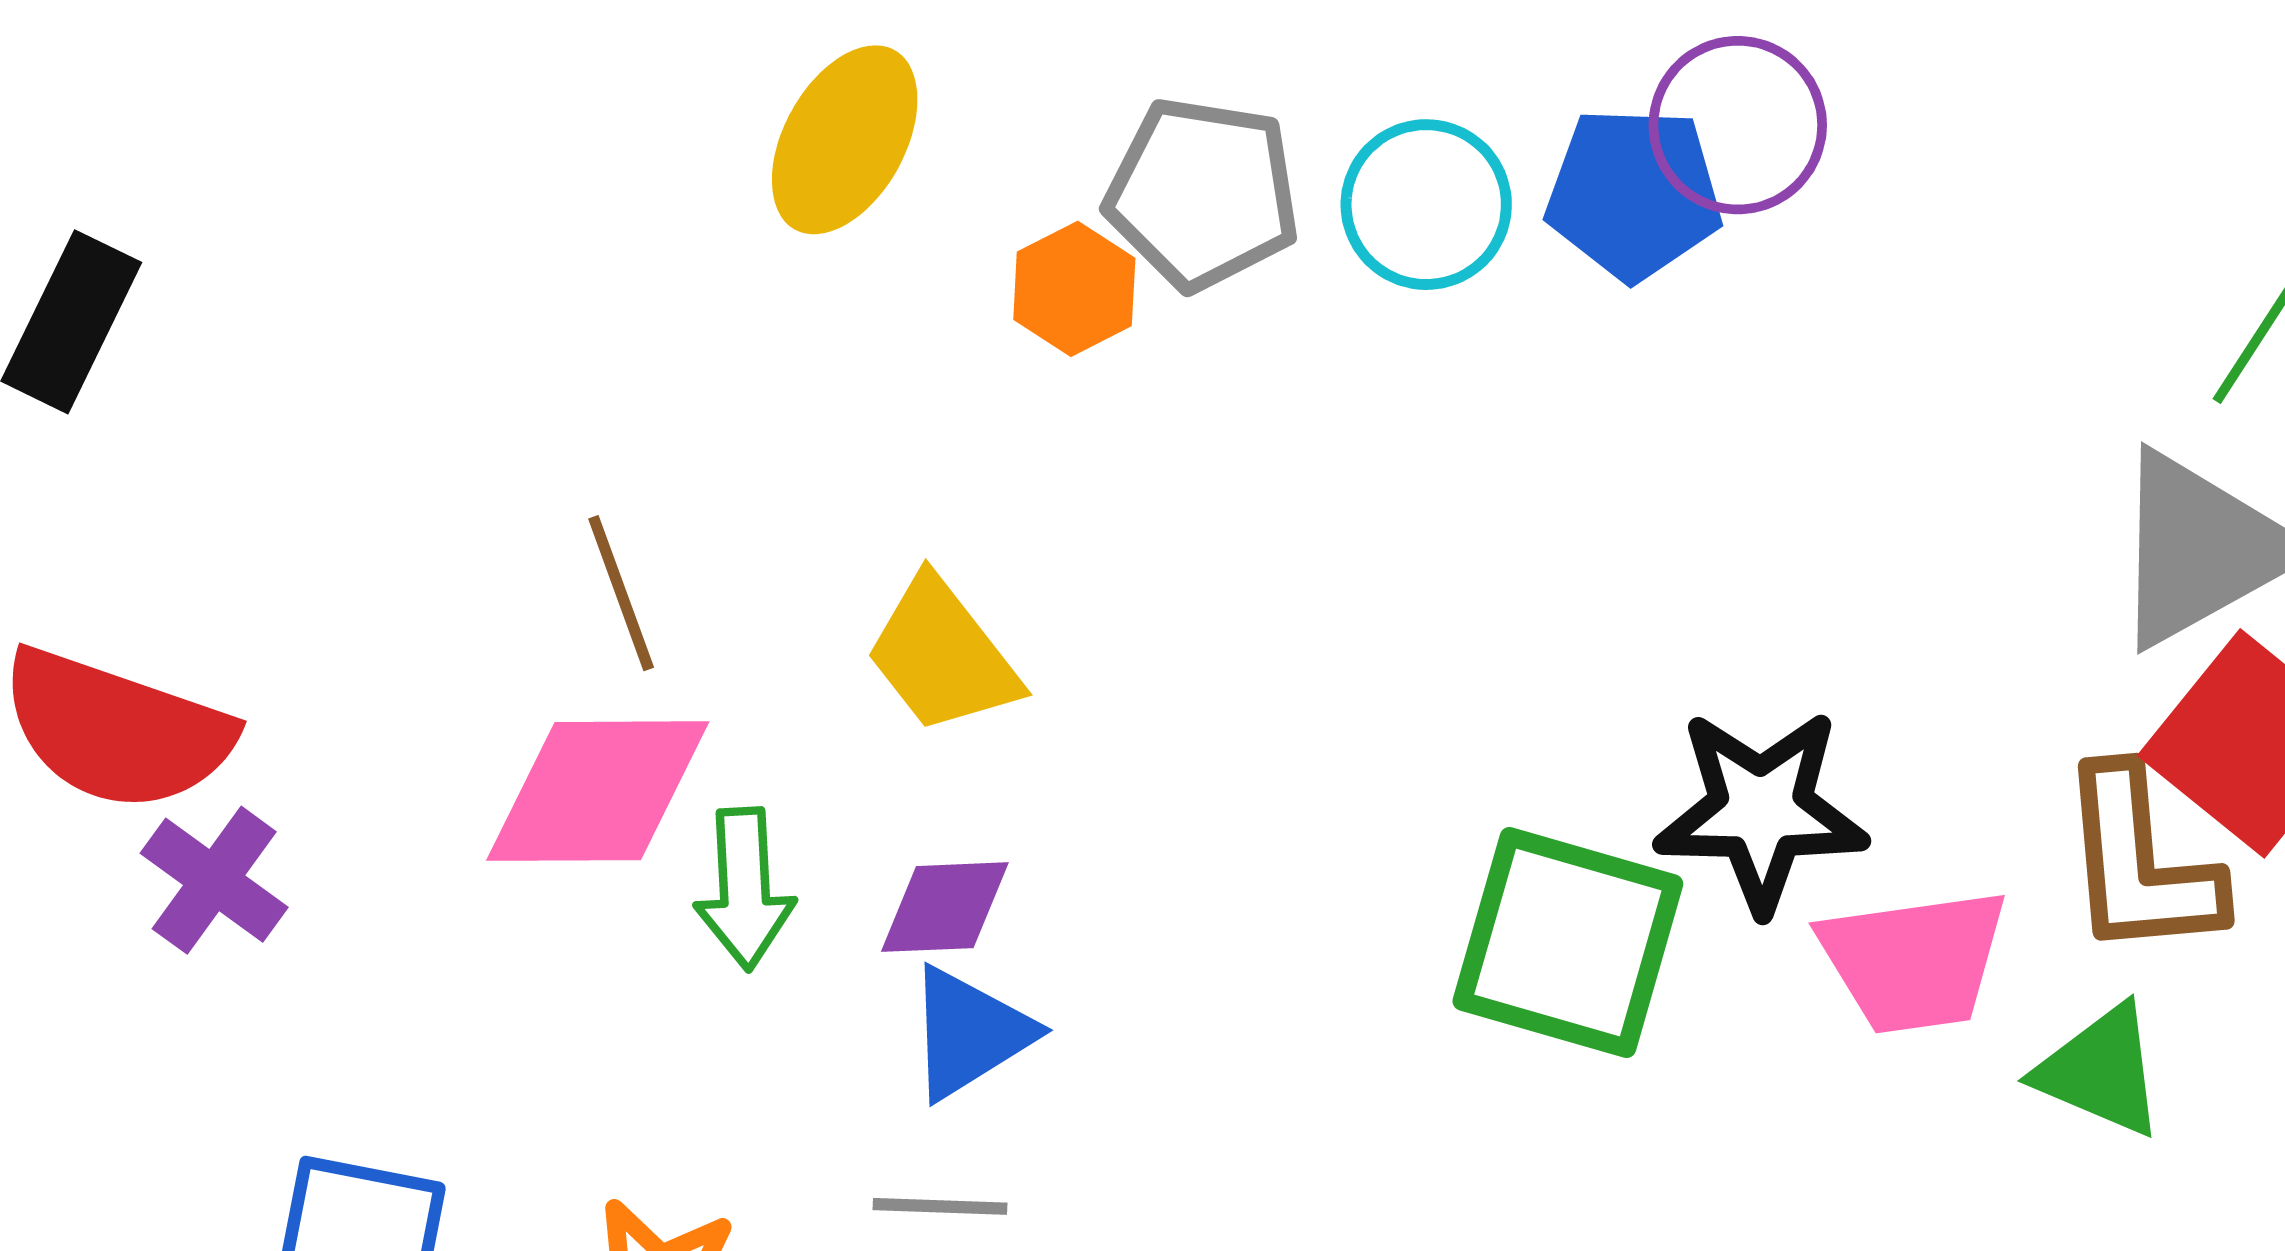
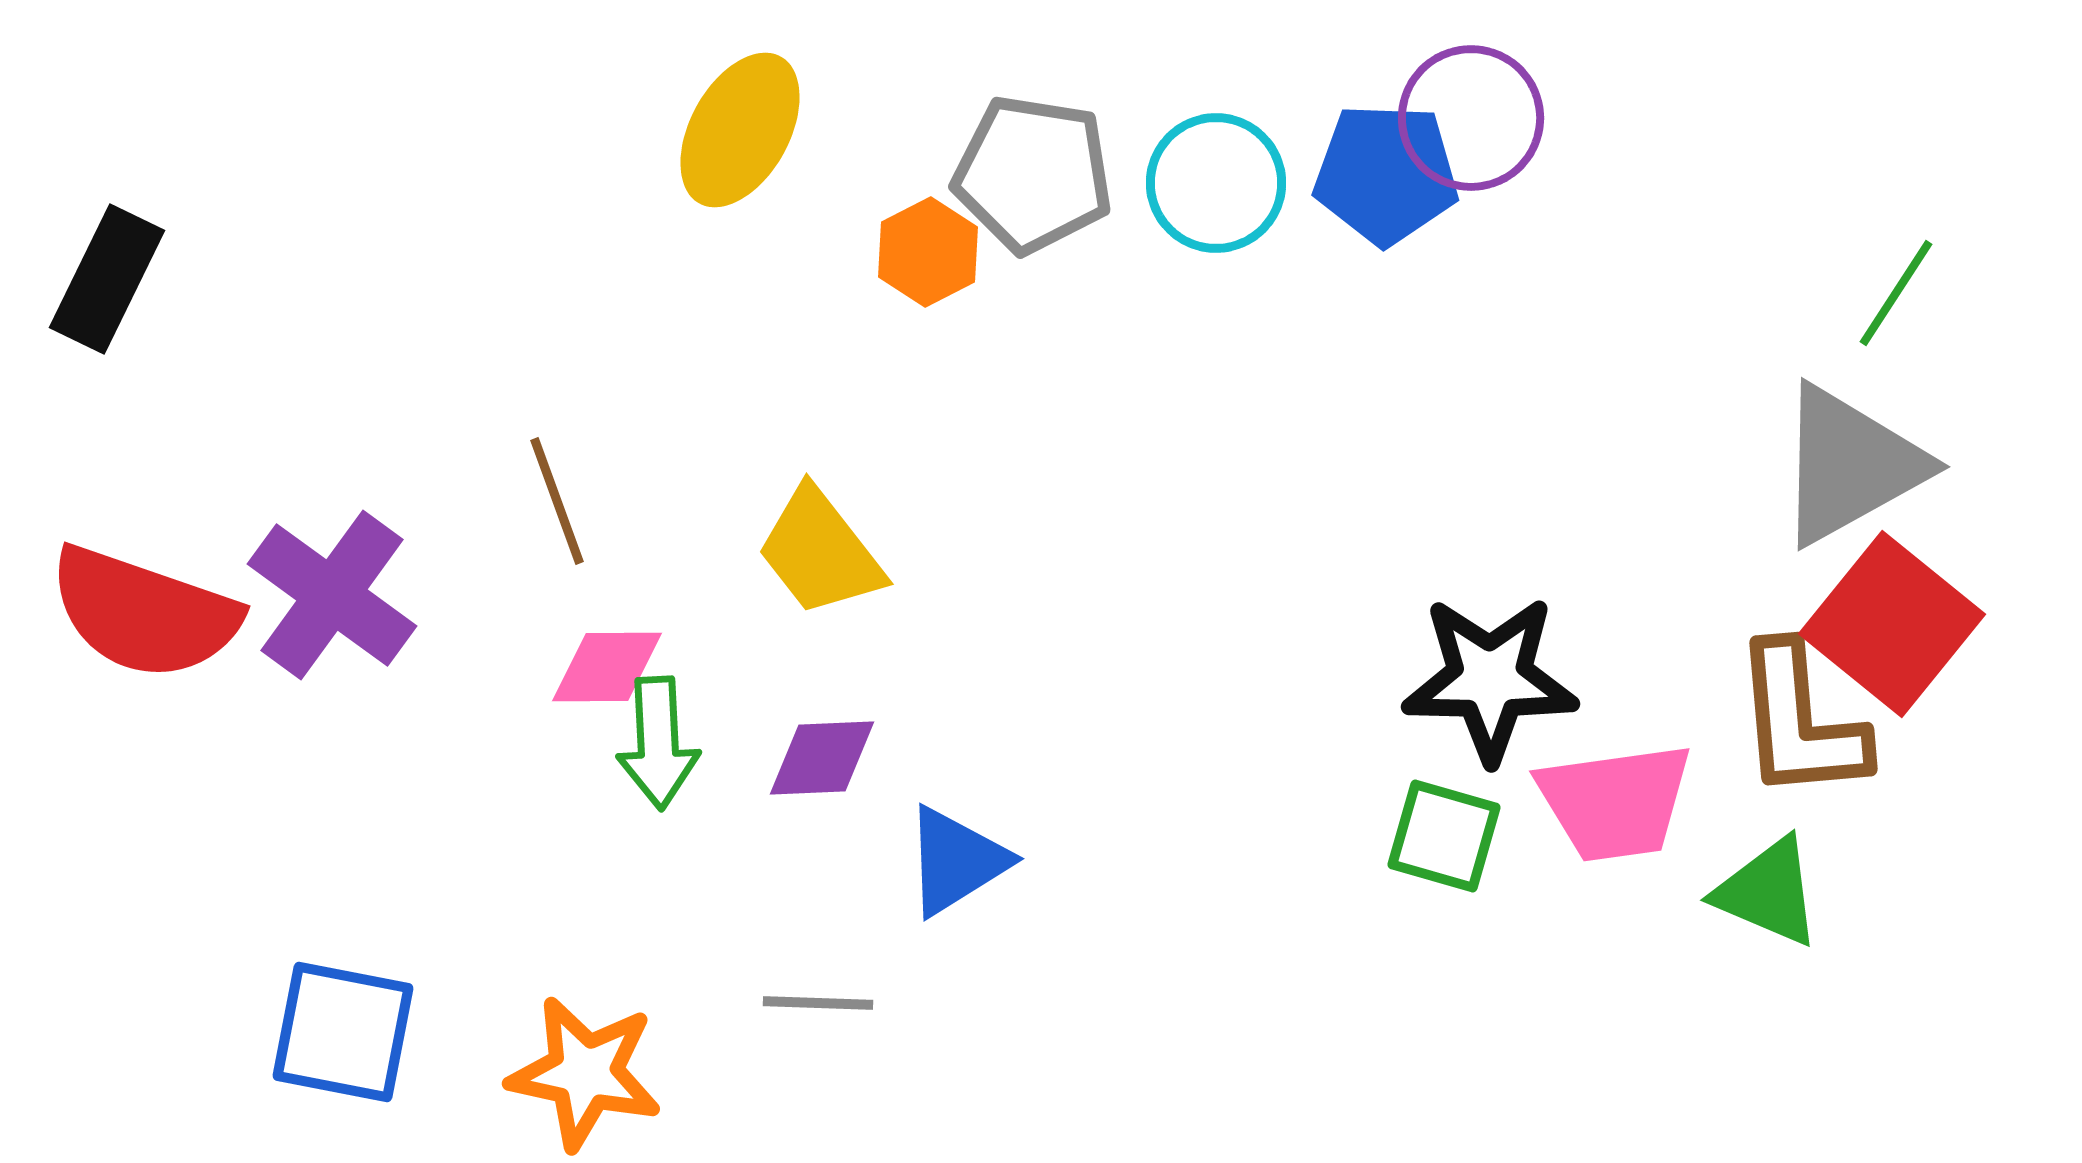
pink diamond: (598, 791) -> (607, 667), moved, size x0.6
purple cross: (214, 880) -> (332, 595), moved, size x1.4
green square: (1568, 943) -> (1444, 836), moved, size x0.6
blue triangle: (969, 1033) -> (956, 861), moved

